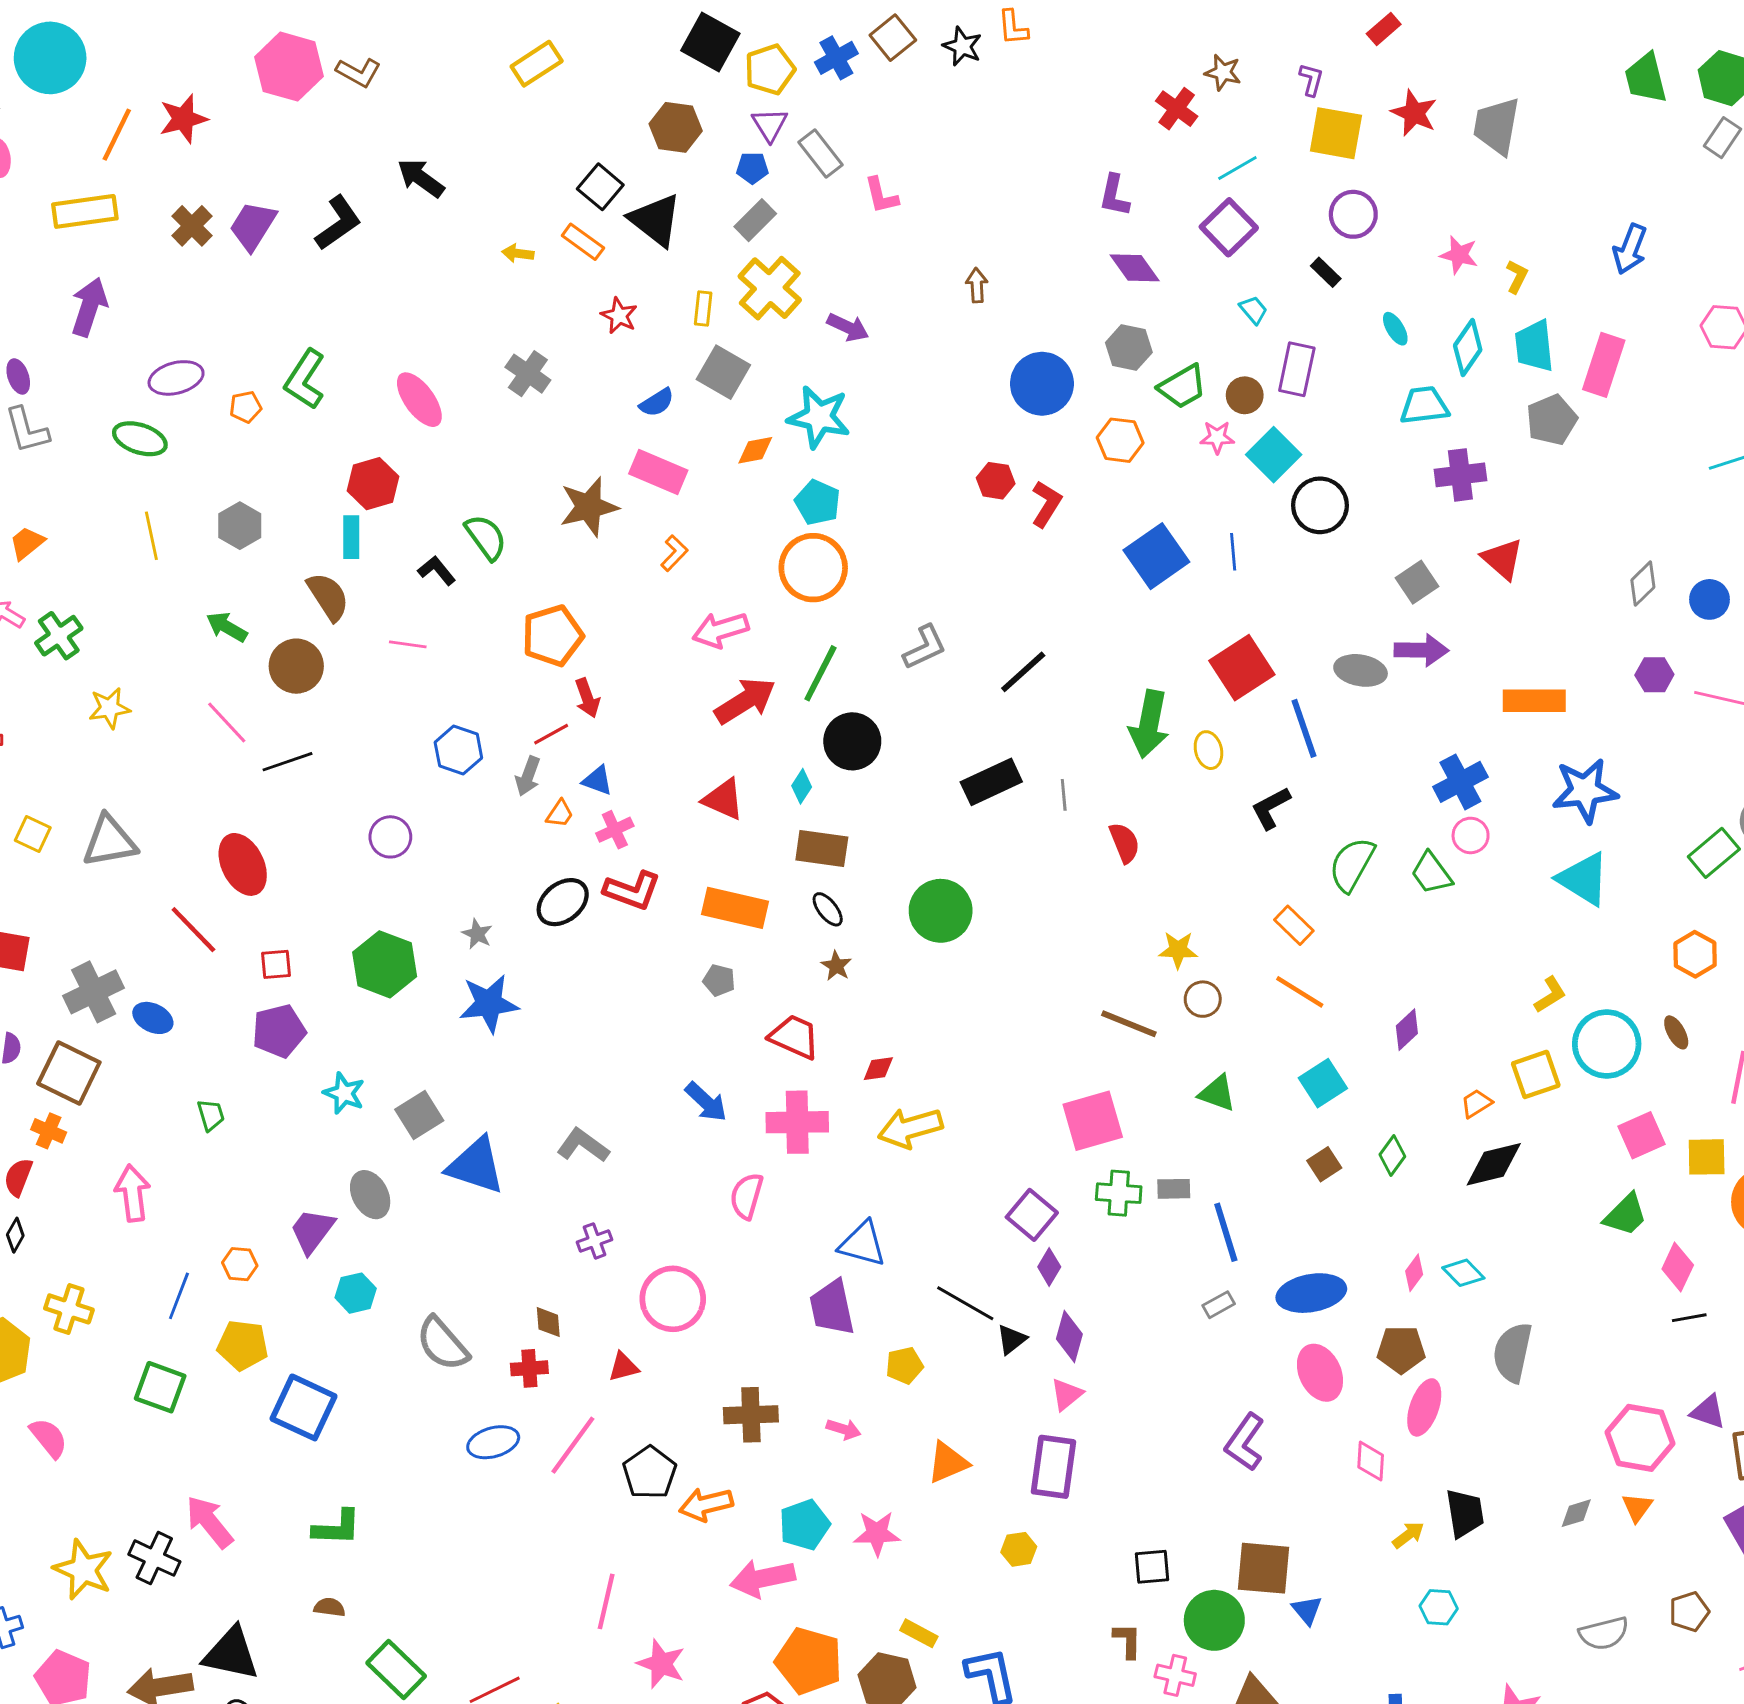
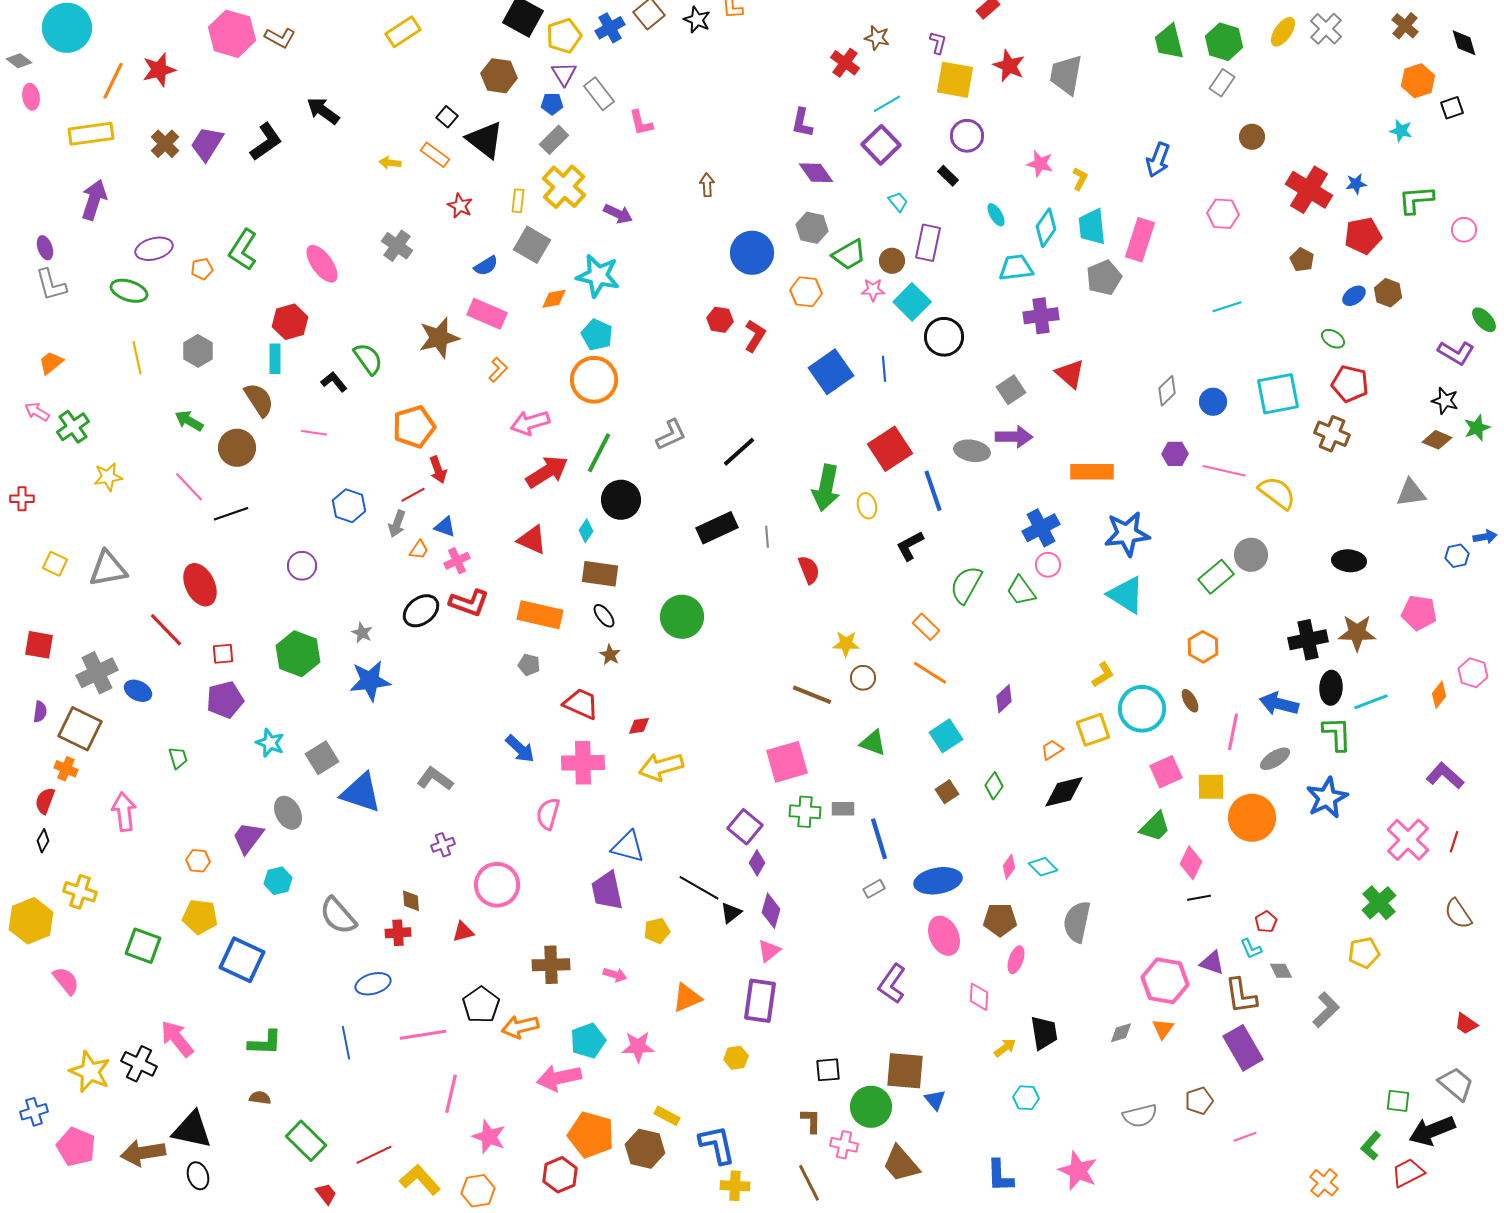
black square: (600, 187) -> (447, 117), size x0.7
blue line: (179, 1296) -> (346, 1043), moved, turned -32
pink ellipse: (1424, 1407) -> (1016, 960), size x0.7
pink line: (573, 1445) -> (423, 1035), moved, turned 45

